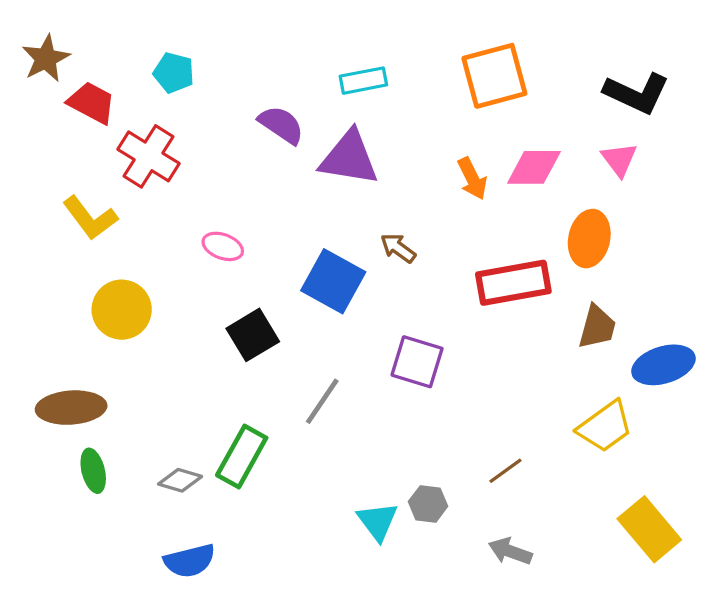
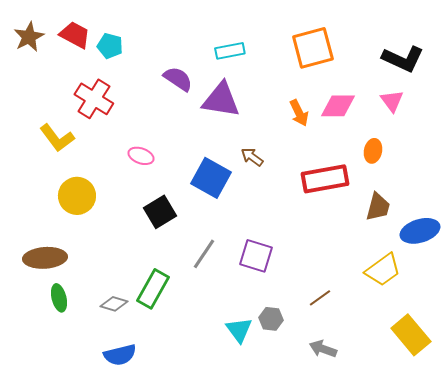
red trapezoid: (92, 103) -> (75, 35), moved
orange ellipse: (589, 239) -> (373, 151), size x0.7
purple square: (417, 362) -> (256, 256), moved

